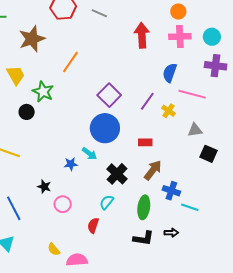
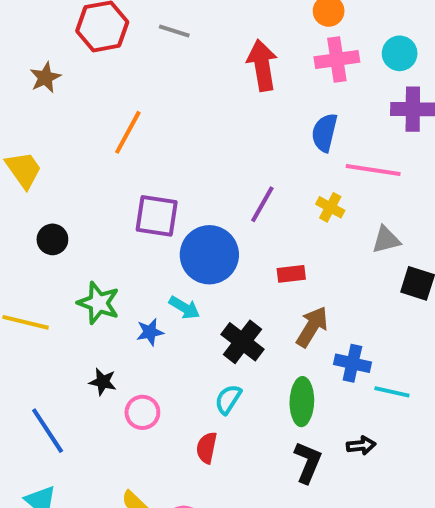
brown star: (32, 39) -> (45, 78), moved, size x0.6
green star: (43, 92) -> (98, 303), moved
purple square: (109, 95) -> (157, 216), moved, turned -30
purple line: (147, 101) -> (262, 204), moved
black L-shape: (143, 238) -> (308, 462), turned -70

